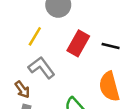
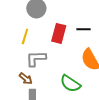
gray L-shape: (42, 68) -> (36, 59), turned -40

